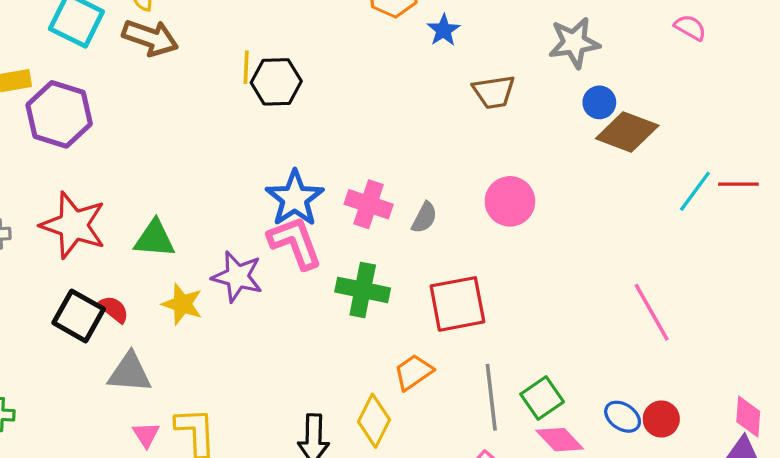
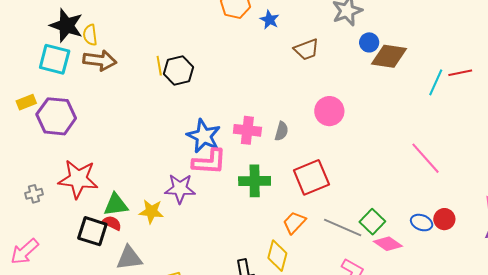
green triangle: (155, 239) -> (116, 205), moved
pink L-shape: (295, 243) -> (209, 162), turned 126
gray line: (491, 397) -> (343, 228), turned -48

